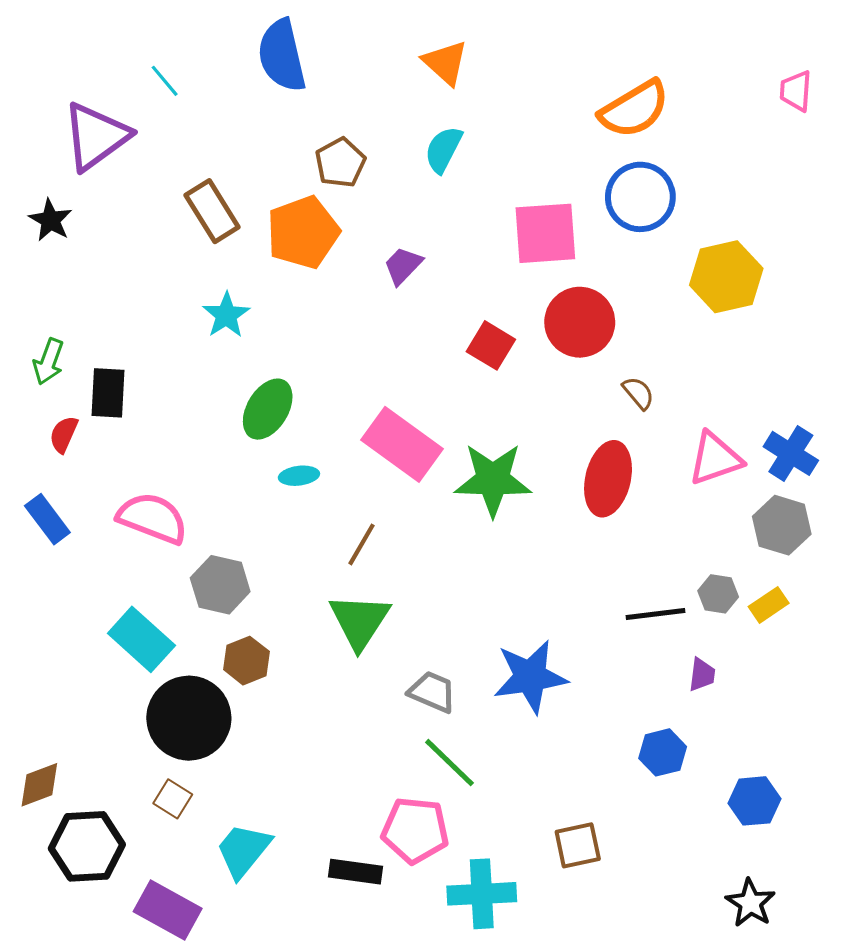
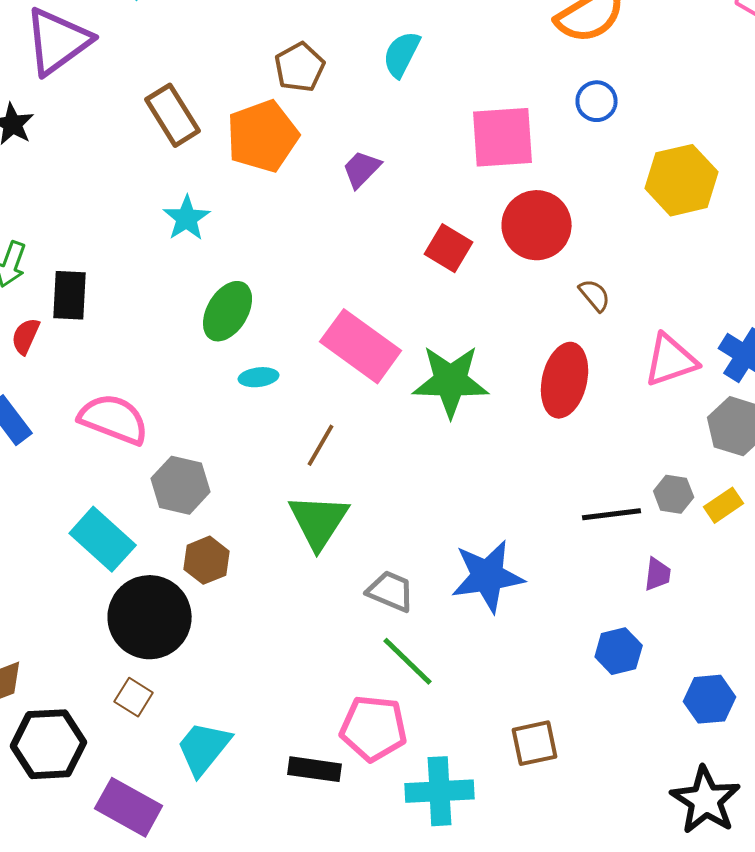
blue circle: (640, 197) -> (597, 101), size x0.6
black star: (750, 903) -> (706, 800), size x1.4

